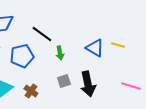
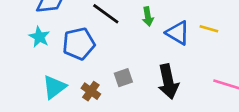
green arrow: (60, 53) -> (148, 17), moved
gray square: (64, 81) -> (123, 78), moved

